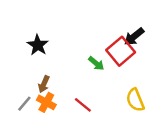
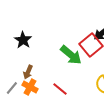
green arrow: (96, 63) -> (71, 55), size x1.6

